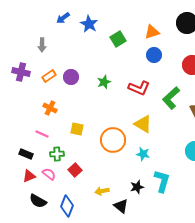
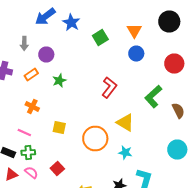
blue arrow: (63, 18) -> (45, 16), size x1.5
orange triangle: (152, 32) -> (134, 30), turned -42
purple circle: (71, 77) -> (46, 54), moved
green star: (104, 82) -> (59, 80), moved
red L-shape: (139, 88) -> (109, 88), moved, turned -75
green cross: (57, 154) -> (28, 152), moved

